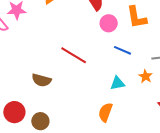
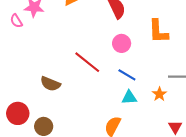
pink circle: (109, 23) -> (122, 43), moved
blue line: (123, 50) -> (127, 75), moved

